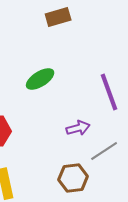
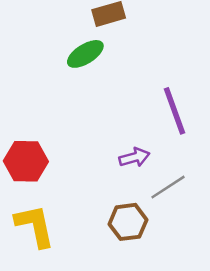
green ellipse: (40, 79) -> (85, 54), moved

